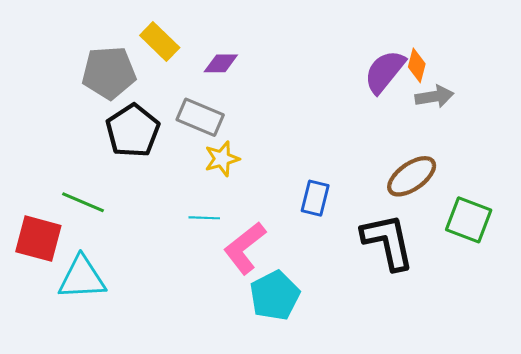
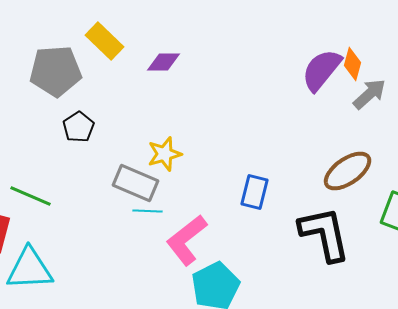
gray arrow: (434, 96) -> (370, 94), turned -33
gray rectangle: (200, 117) -> (136, 183), moved
black pentagon: (133, 131) -> (79, 127), size x0.6

